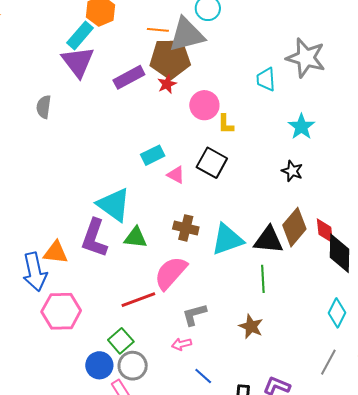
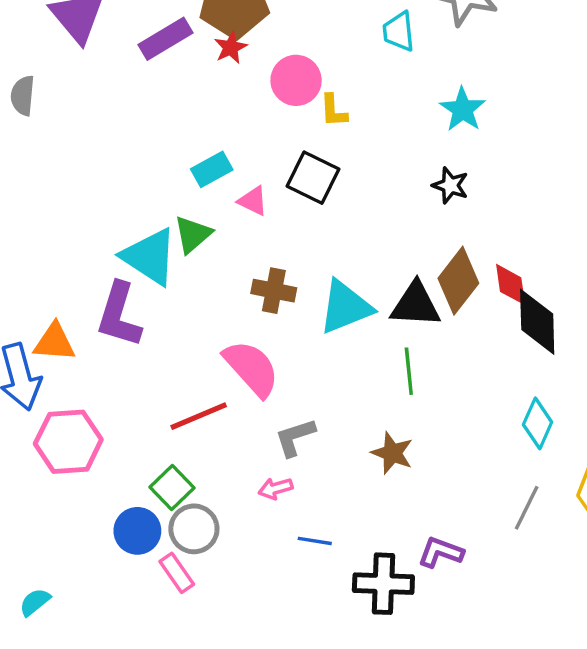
green triangle: (136, 238) -> (193, 234), moved, turned -45
pink semicircle: (171, 273) -> (251, 368), turned 99
blue line: (203, 376) -> (315, 541), turned -30

